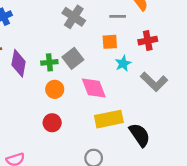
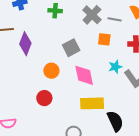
gray cross: (74, 17) -> (92, 15), moved
green cross: (49, 62) -> (55, 11), moved
cyan star: (123, 64) -> (115, 67), moved

